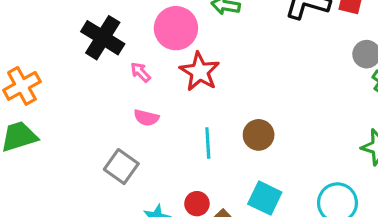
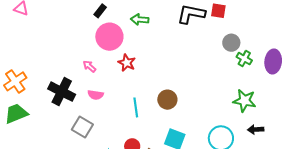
black cross: (103, 38) -> (62, 92), moved
red star: (200, 72) -> (127, 63), size x0.7

